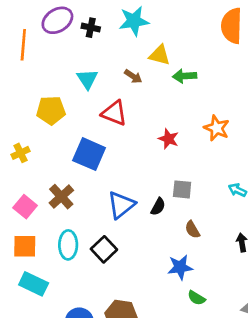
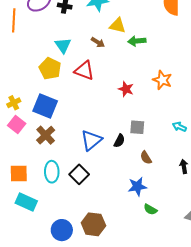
yellow pentagon: (51, 110) -> (50, 68), moved, turned 30
blue square: (89, 154) -> (45, 106), moved
pink square: (25, 207) -> (17, 125), moved

